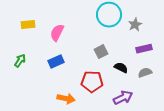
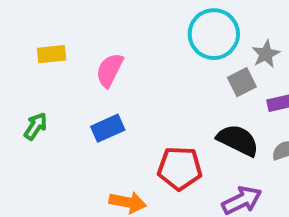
gray square: (101, 52) -> (242, 82), moved
black semicircle: (121, 68) -> (238, 140), size x1.5

